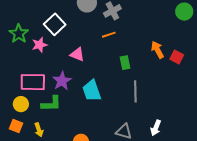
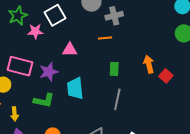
pink triangle: (77, 54) -> (70, 50), turned -35
green L-shape: (51, 104) -> (44, 101), moved

